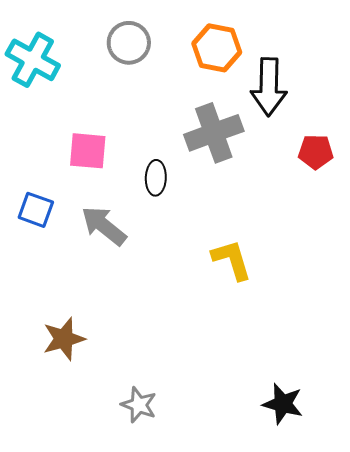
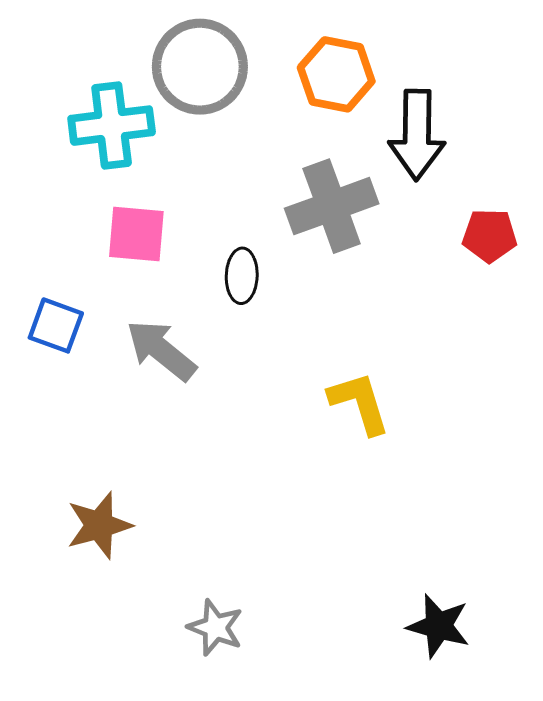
gray circle: (129, 43) -> (200, 67), size x1.4
cyan cross: (33, 60) -> (112, 126), moved, turned -36

